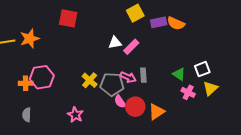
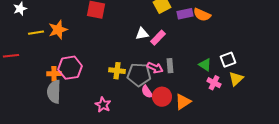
yellow cross: (90, 80) -> (117, 71), turned -35
gray semicircle: (27, 115) -> (54, 92), moved, size x1.6

